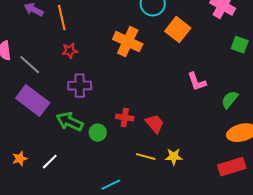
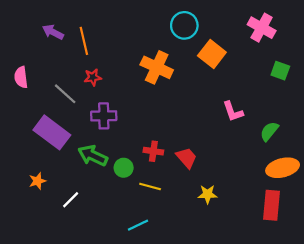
gray line: (30, 65) -> (65, 94), moved
yellow line: (146, 157) -> (150, 187), moved
orange star: (20, 159) -> (38, 181), moved
red rectangle: (232, 167) -> (271, 205), turned -68

